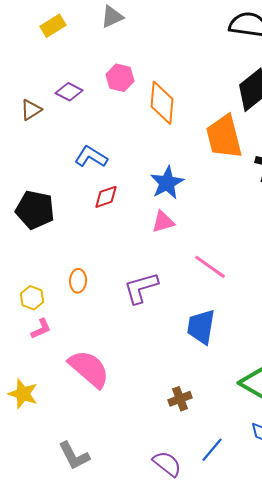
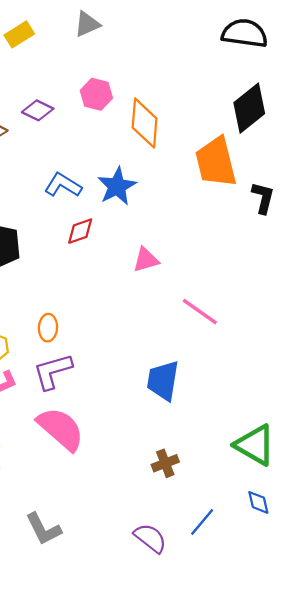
blue star: (167, 183) -> (117, 186), moved
purple L-shape: (141, 288) -> (53, 371), moved
blue trapezoid: (201, 327) -> (163, 381), moved

